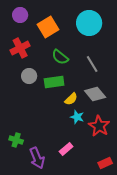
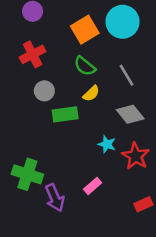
orange square: (48, 27) -> (85, 30), moved
green rectangle: (54, 82) -> (65, 114), moved
yellow semicircle: (71, 99) -> (91, 93), moved
green cross: (16, 140) -> (27, 174), size x1.6

